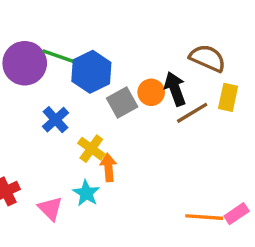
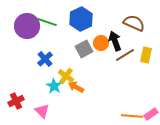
blue hexagon: (91, 72) -> (81, 19), moved
yellow rectangle: (228, 97) -> (146, 55), moved
orange arrow: (108, 167) -> (76, 87), turned -56
cyan star: (86, 193) -> (54, 86), moved

